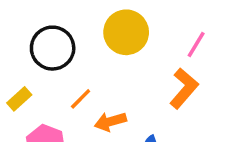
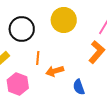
orange line: (81, 99) -> (38, 58), turned -40

